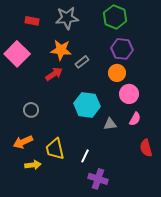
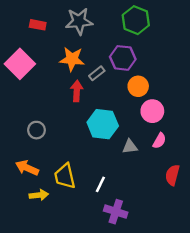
purple hexagon: (122, 49) -> (123, 58), moved
red arrow: (54, 74) -> (77, 91), moved, turned -54
orange arrow: (23, 142) -> (27, 168), turned 48
red semicircle: (146, 148) -> (172, 175), turned 30

